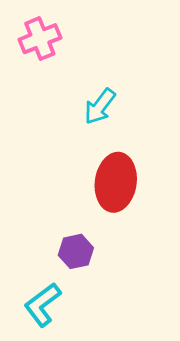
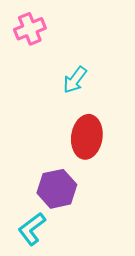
purple hexagon: (76, 251) -> (57, 189), size x1.5

